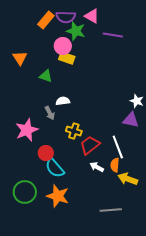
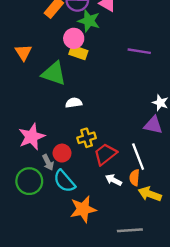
purple line: (113, 35) -> (139, 51), moved
green triangle: (46, 76) -> (54, 73), size x1.6
gray arrow: (50, 113) -> (48, 162), moved
yellow cross: (74, 131) -> (87, 138), turned -35
red circle: (46, 153) -> (62, 153), moved
green circle: (25, 192) -> (29, 181), moved
orange star: (58, 196) -> (83, 209), moved, turned -30

